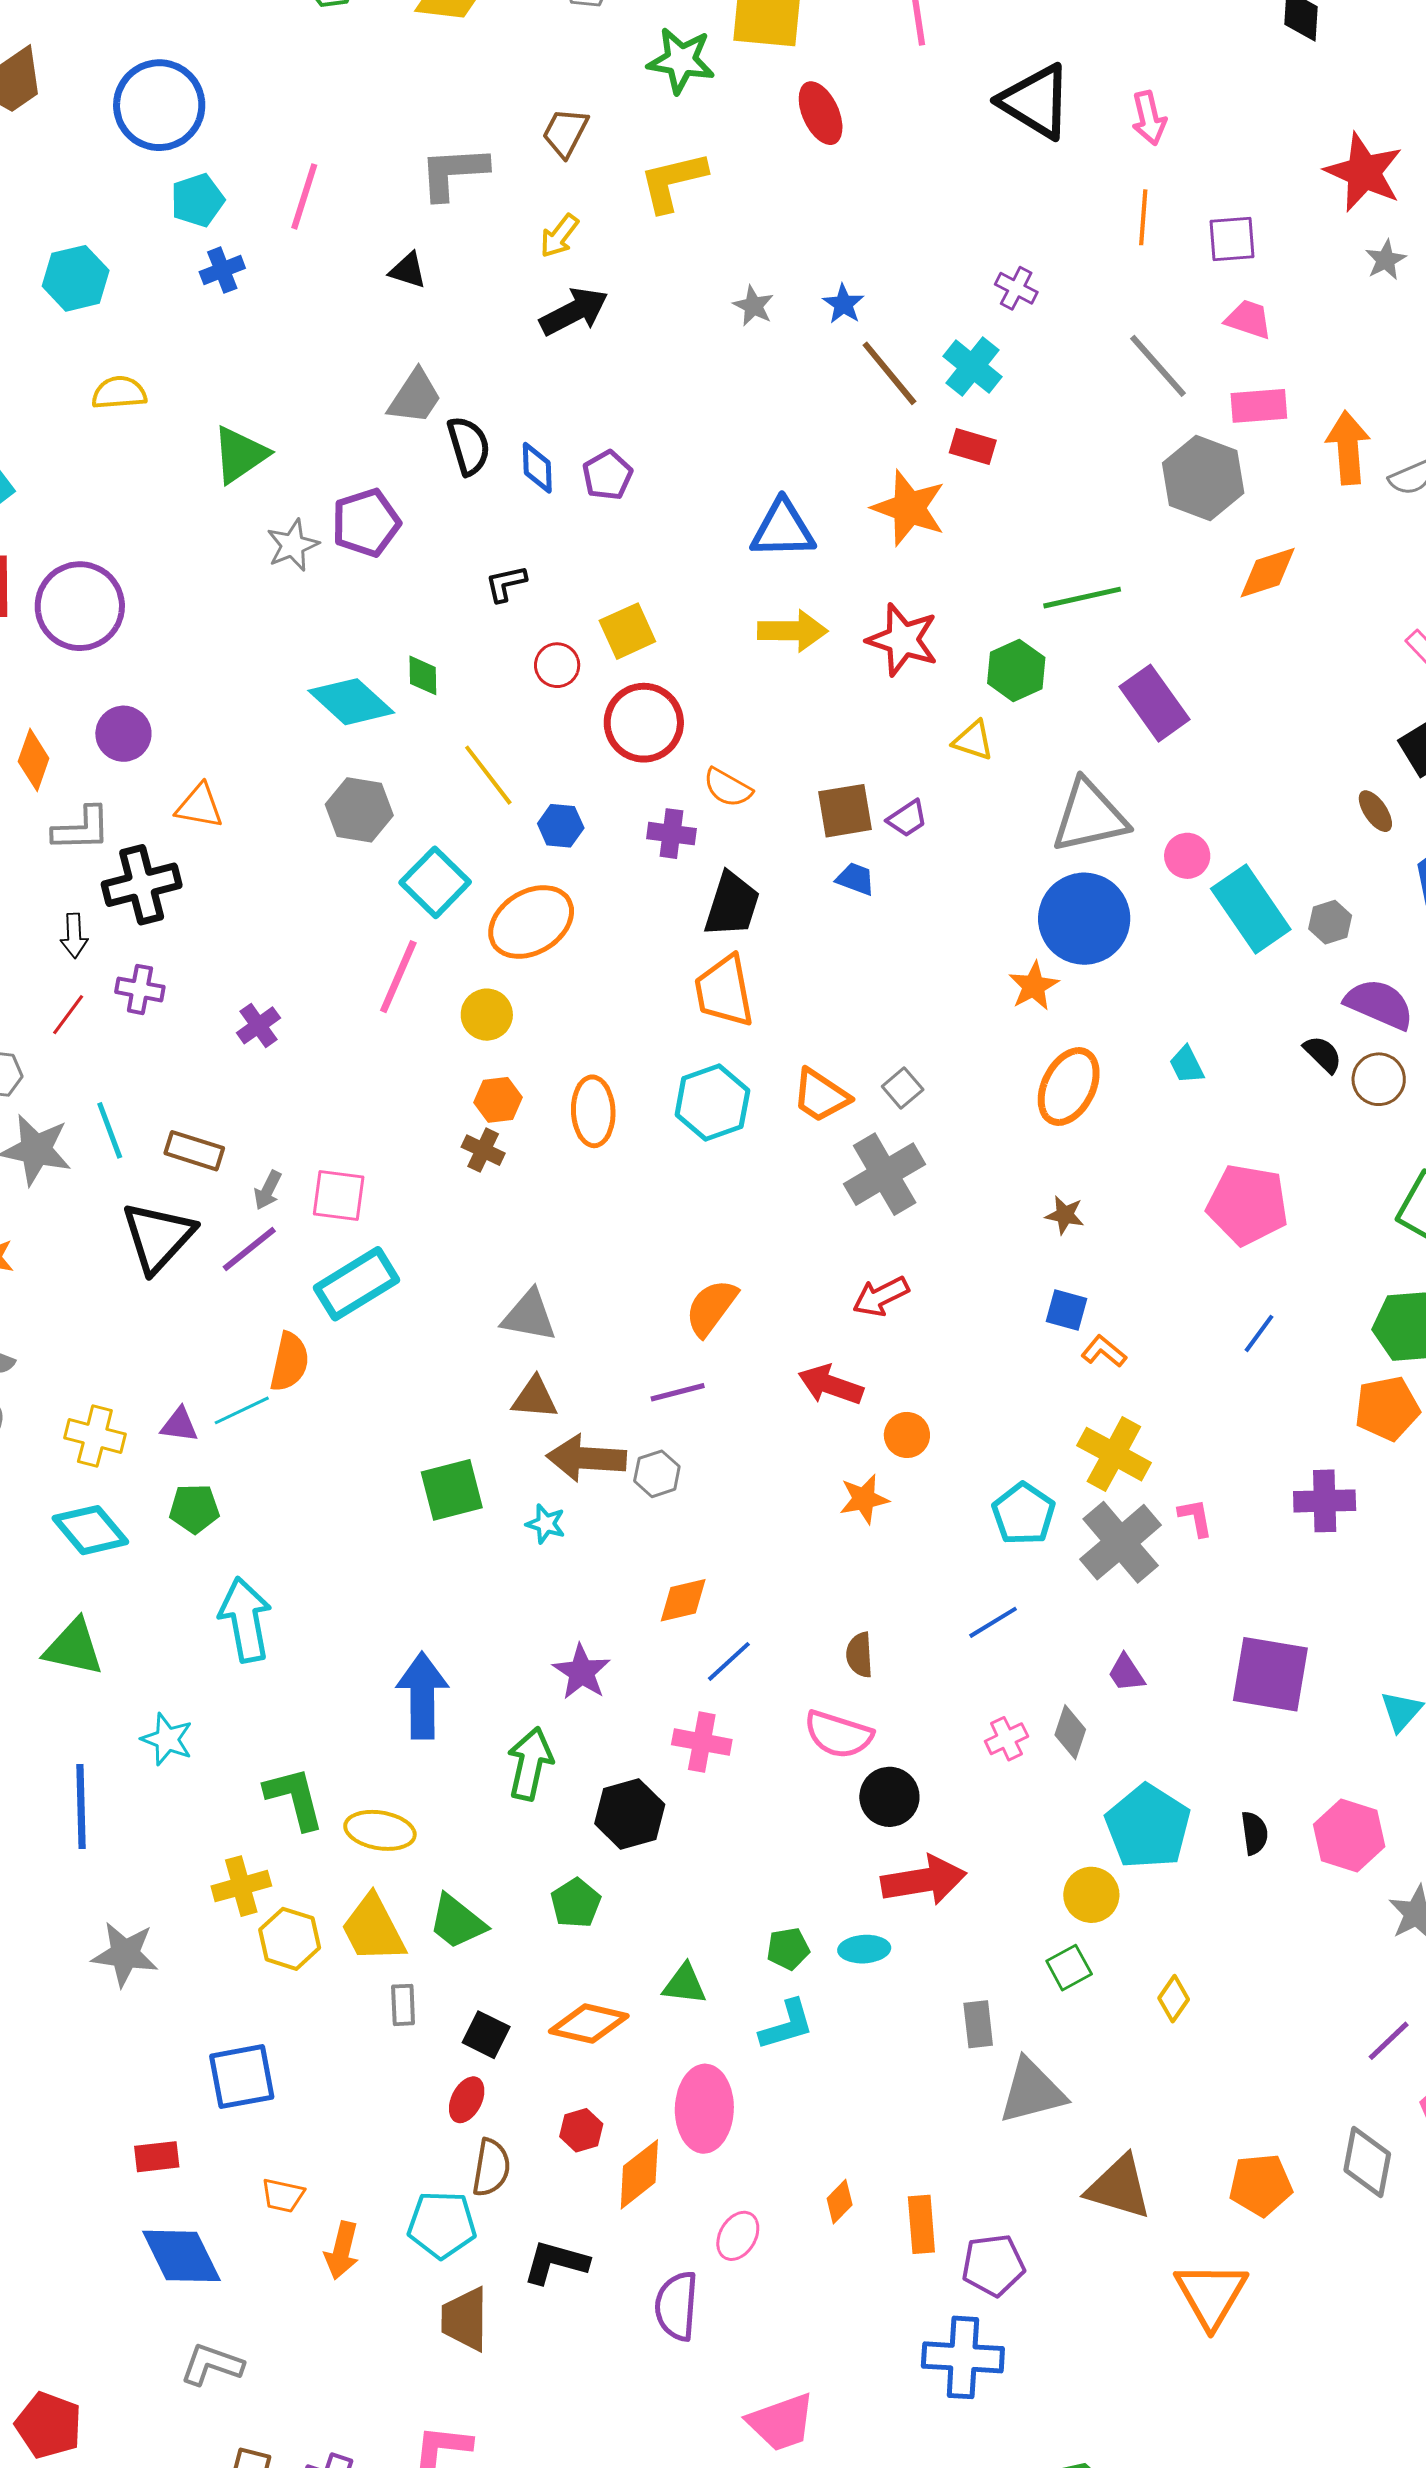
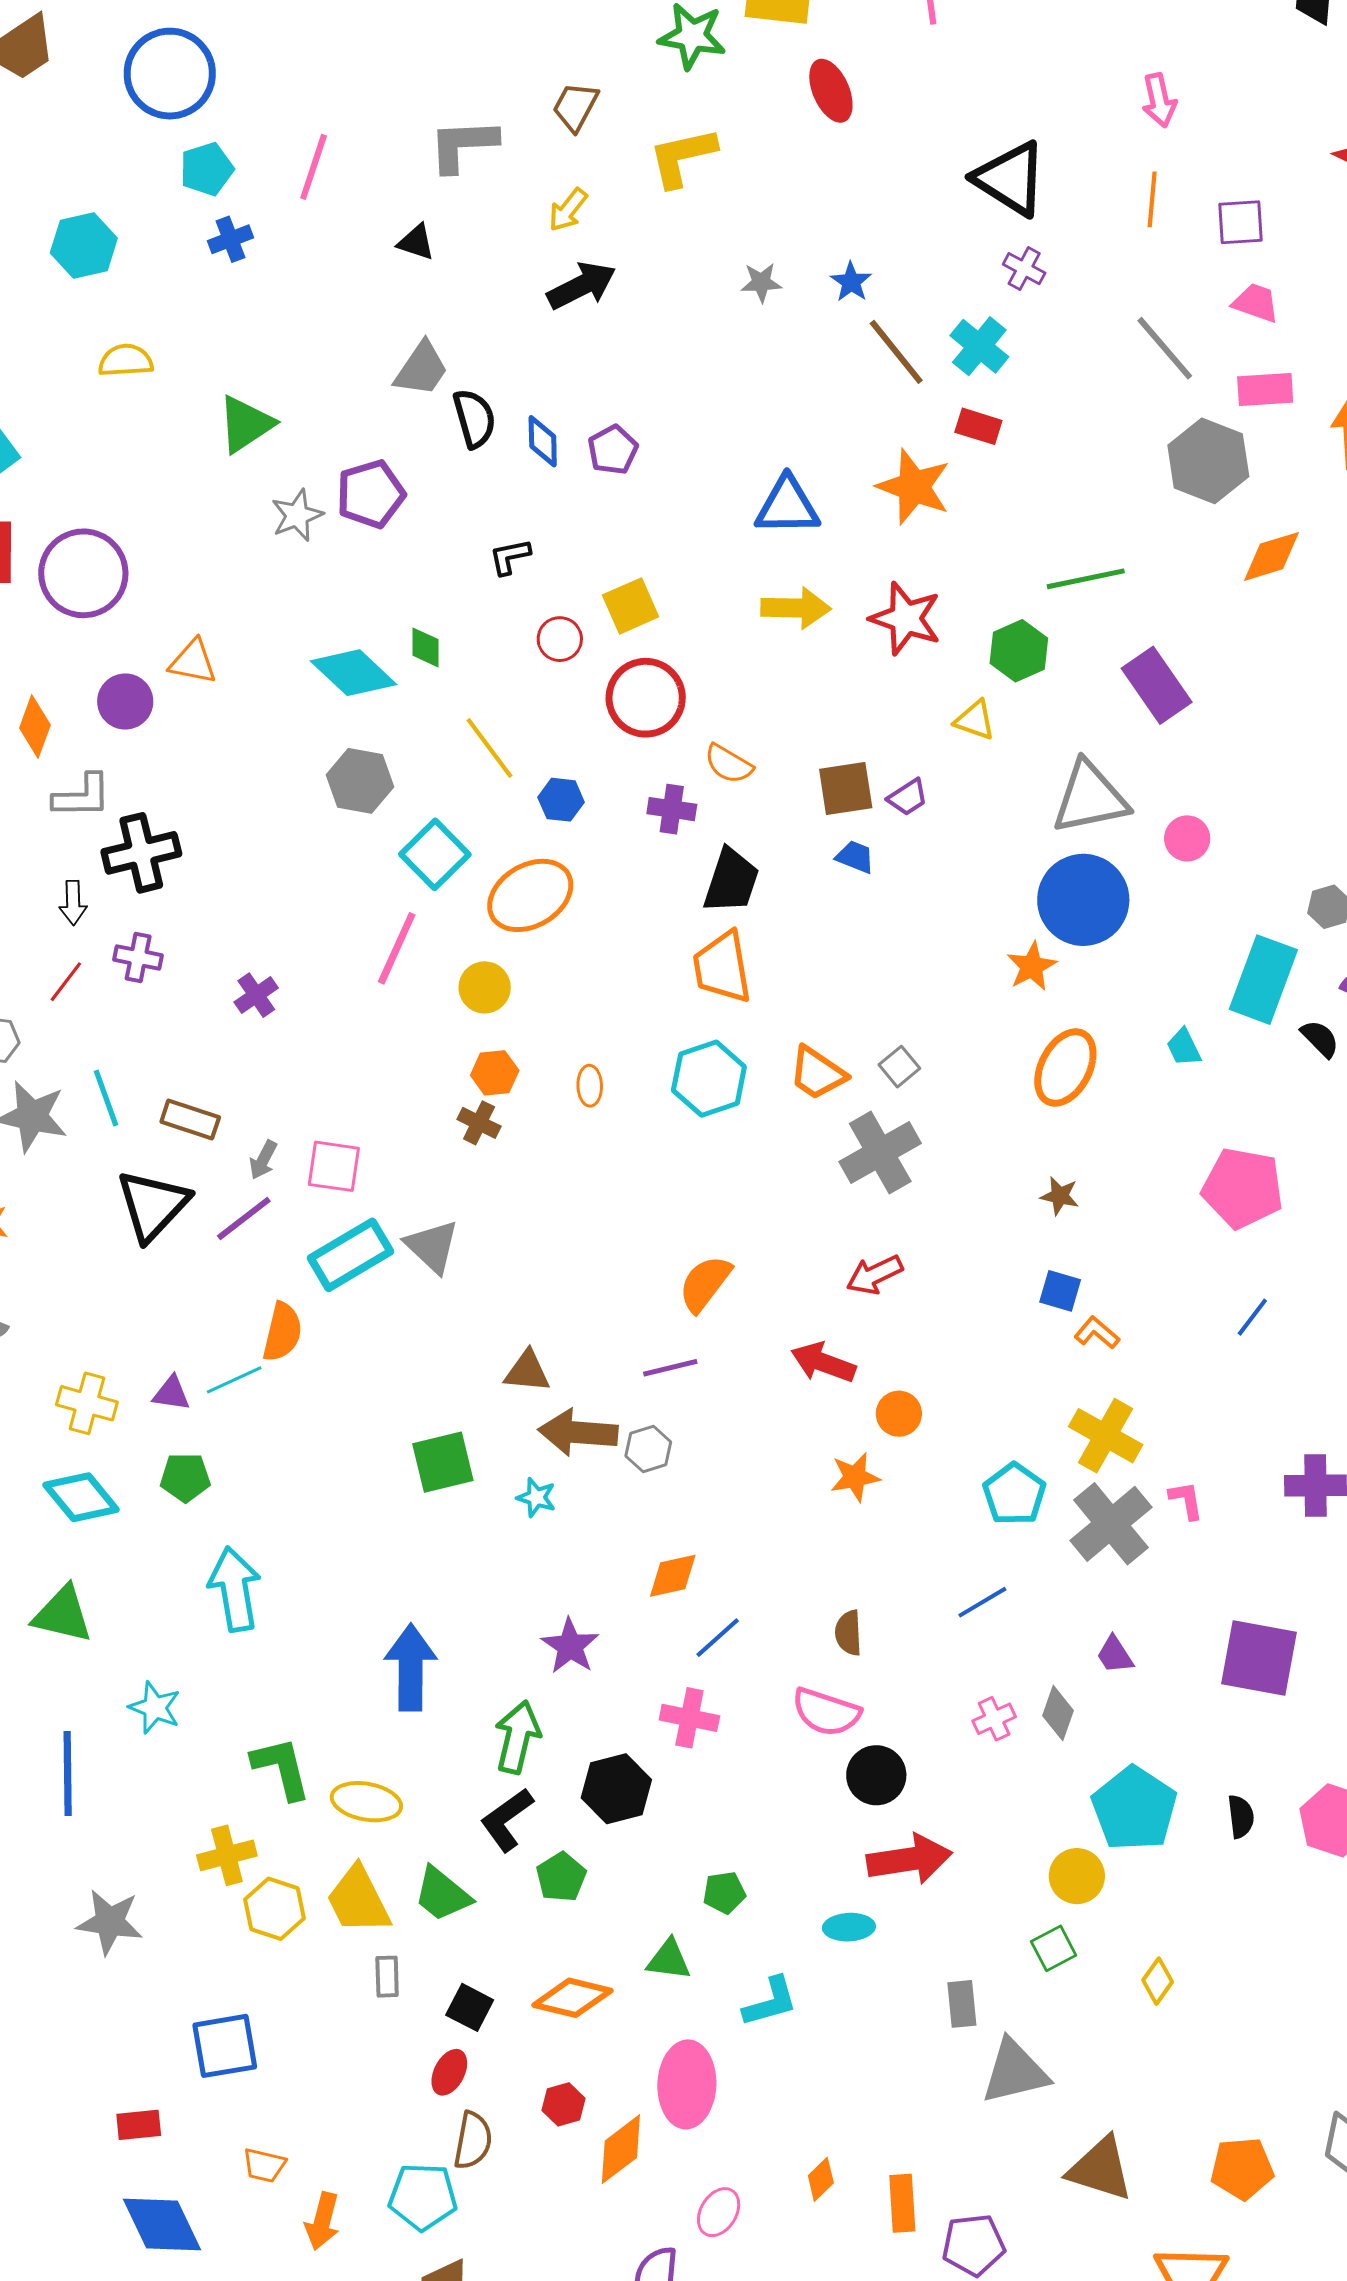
black triangle: (1036, 101) -> (1010, 179), moved
gray star: (753, 306) -> (761, 282), turned -30
orange triangle: (199, 806) -> (193, 662), moved
cyan rectangle: (1251, 909) -> (1263, 980), moved, turned 54
orange ellipse: (593, 1111) -> (590, 1086), size x0.6
gray triangle: (529, 1316) -> (432, 1246), moved, turned 32
green pentagon: (788, 1949) -> (724, 1893), moved
black L-shape: (556, 2262) -> (507, 1820), moved, turned -52

